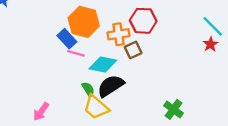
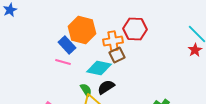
brown square: (133, 50) -> (117, 55), moved
pink line: (76, 53) -> (63, 62), moved
black semicircle: (111, 86) -> (106, 87), size x0.7

